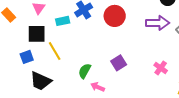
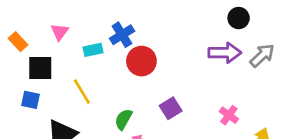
red circle: (115, 16) -> (141, 61), moved
black square: (37, 34) -> (40, 68), moved
blue square: (27, 57) -> (31, 100), moved, turned 32

